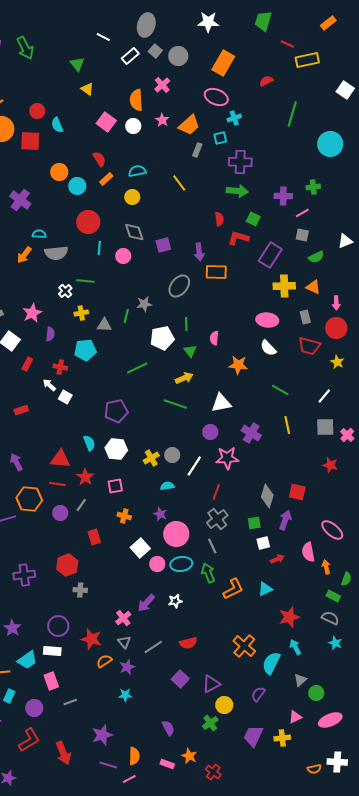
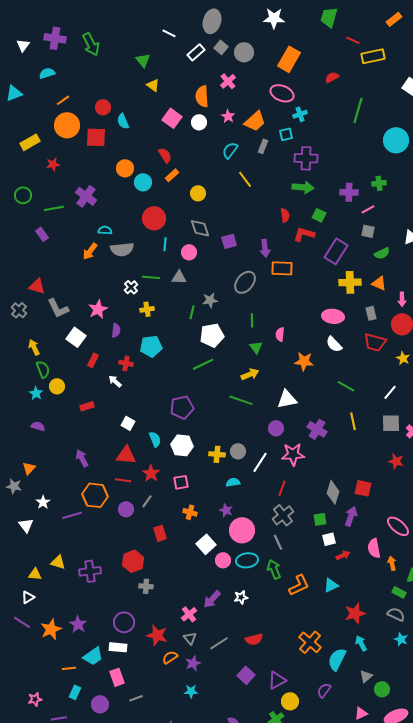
cyan semicircle: (137, 171) -> (230, 150), moved, turned -42
gray triangle: (104, 325) -> (179, 277), moved
white pentagon: (162, 338) -> (212, 335), moved
white square: (65, 397) -> (128, 423), moved
yellow cross: (151, 458) -> (217, 454), turned 35

